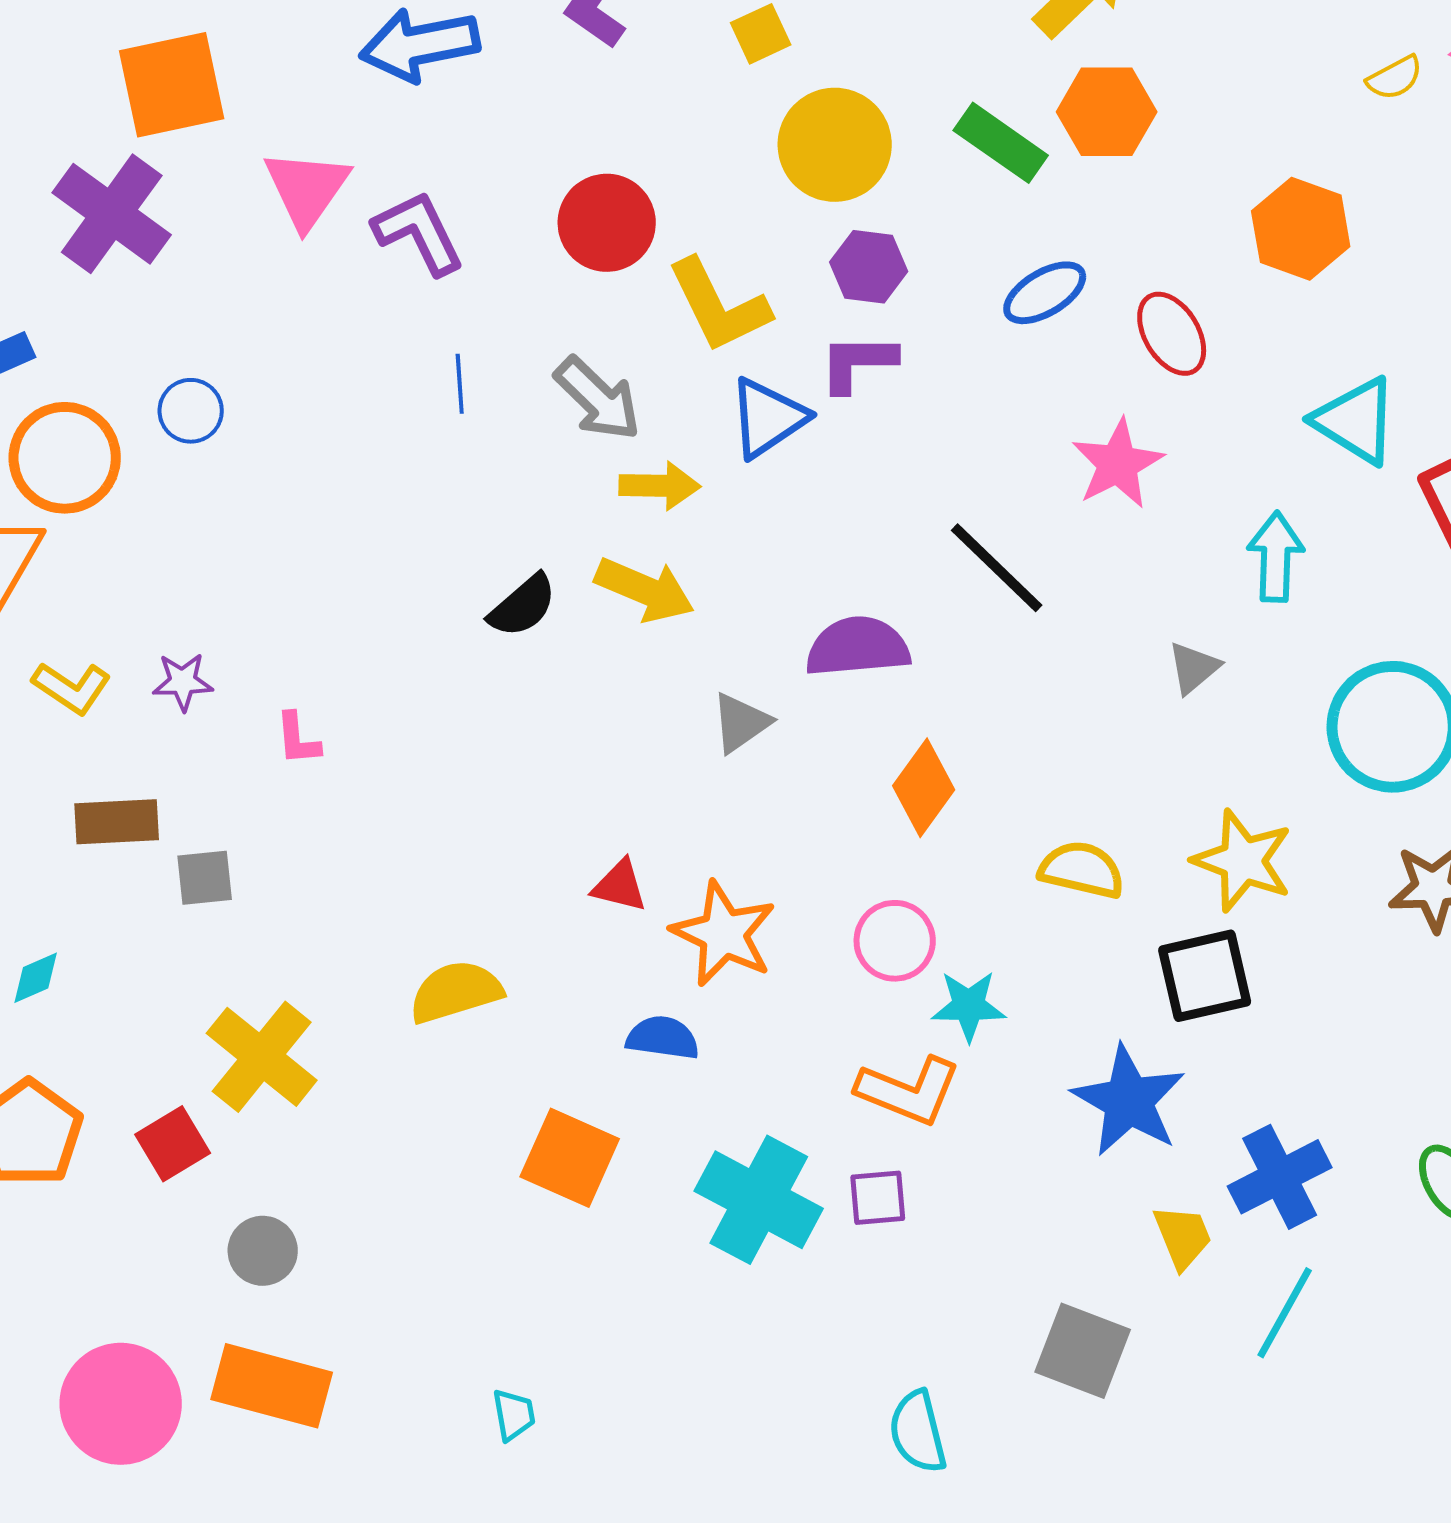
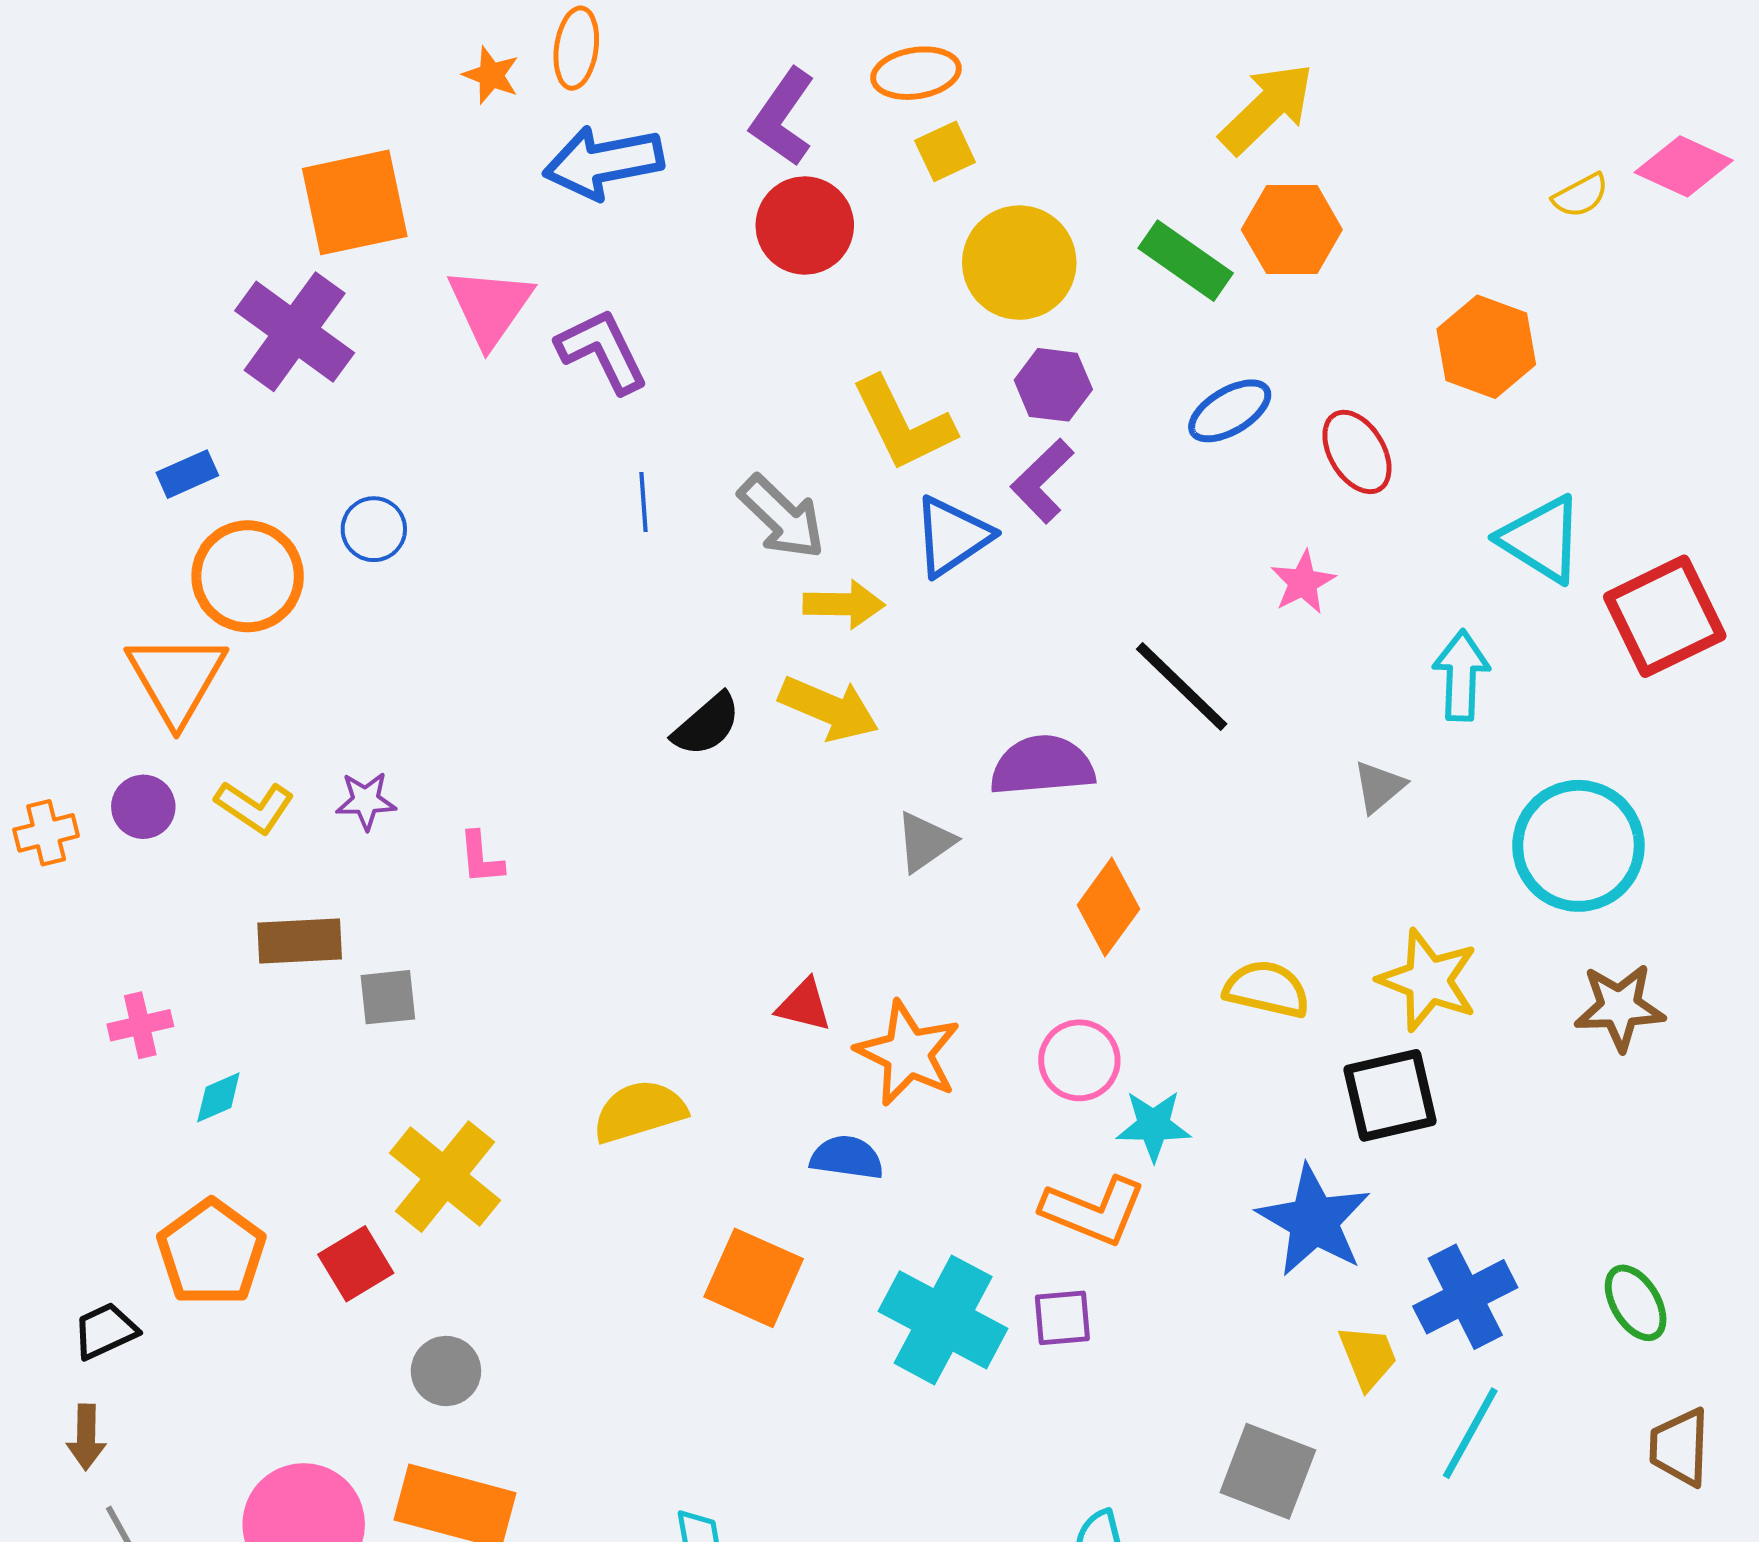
red circle: (607, 223) -> (805, 225), moved
purple L-shape: (858, 363) -> (1042, 481), turned -44
pink star: (1118, 464) -> (1303, 582), size x0.7

